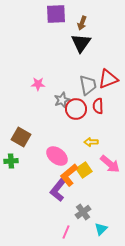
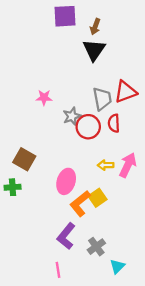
pink ellipse: (57, 156) -> (66, 181), turned 70
pink arrow: (110, 164) -> (128, 165), moved, turned -105
purple L-shape: (58, 190) -> (66, 236), moved
pink line: (66, 232) -> (58, 270), moved, turned -32

